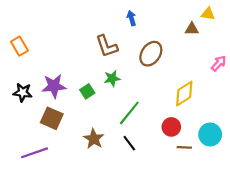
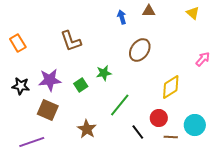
yellow triangle: (208, 14) -> (193, 13), turned 32
brown triangle: (192, 29) -> (149, 11), moved
brown L-shape: (107, 46) -> (71, 41), moved
black line: (129, 143) -> (138, 132), moved

